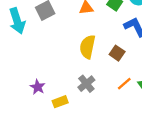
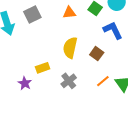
yellow rectangle: (60, 102) -> (43, 68), moved

